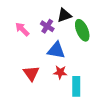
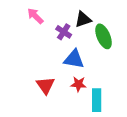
pink arrow: (22, 29) -> (35, 16), moved

